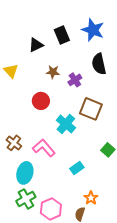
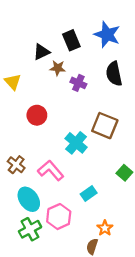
brown star: (53, 72) -> (58, 68), moved
purple cross: (75, 80) -> (78, 83), moved, turned -32
red circle: (41, 101) -> (37, 115), moved
cyan ellipse: (25, 173) -> (29, 199), turned -50
pink hexagon: (51, 209) -> (59, 217), moved

